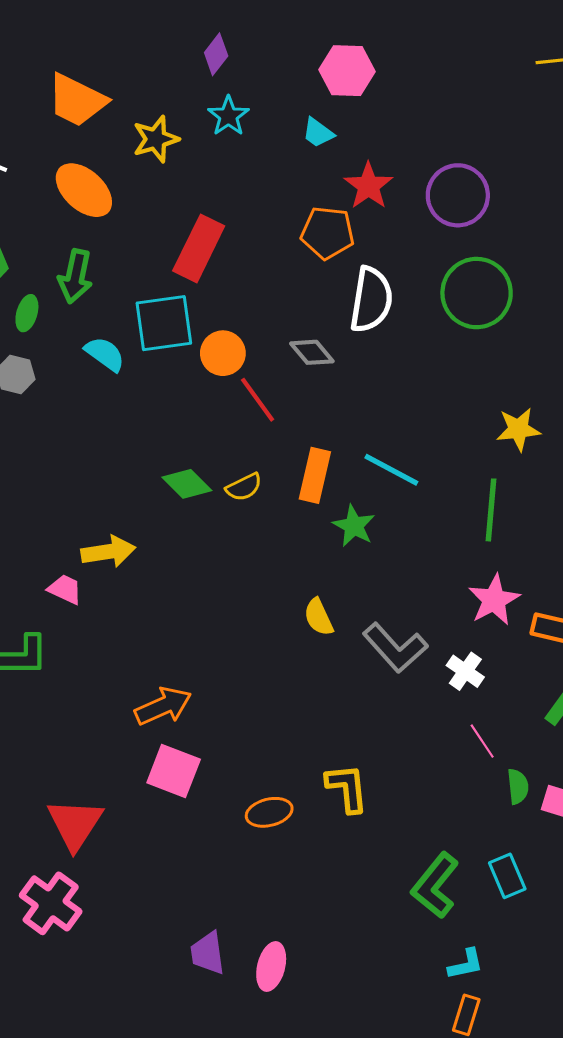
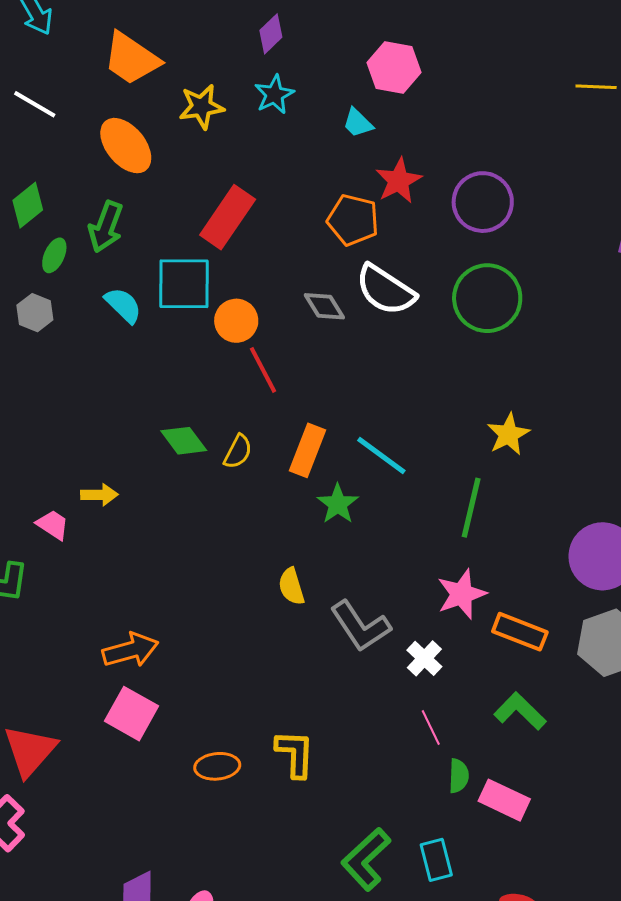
white semicircle: (371, 300) -> (386, 290), turned 106
gray diamond: (312, 352) -> (324, 306), moved
yellow star: (518, 429) -> (508, 434), turned -30
yellow semicircle: (244, 487) -> (238, 452), turned -45
yellow arrow: (108, 552) -> (99, 495), size x0.7

